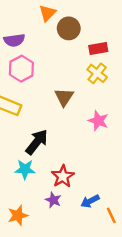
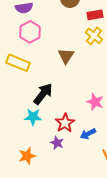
pink star: (98, 121) -> (95, 102), moved
blue arrow: (90, 201) -> (88, 134), moved

